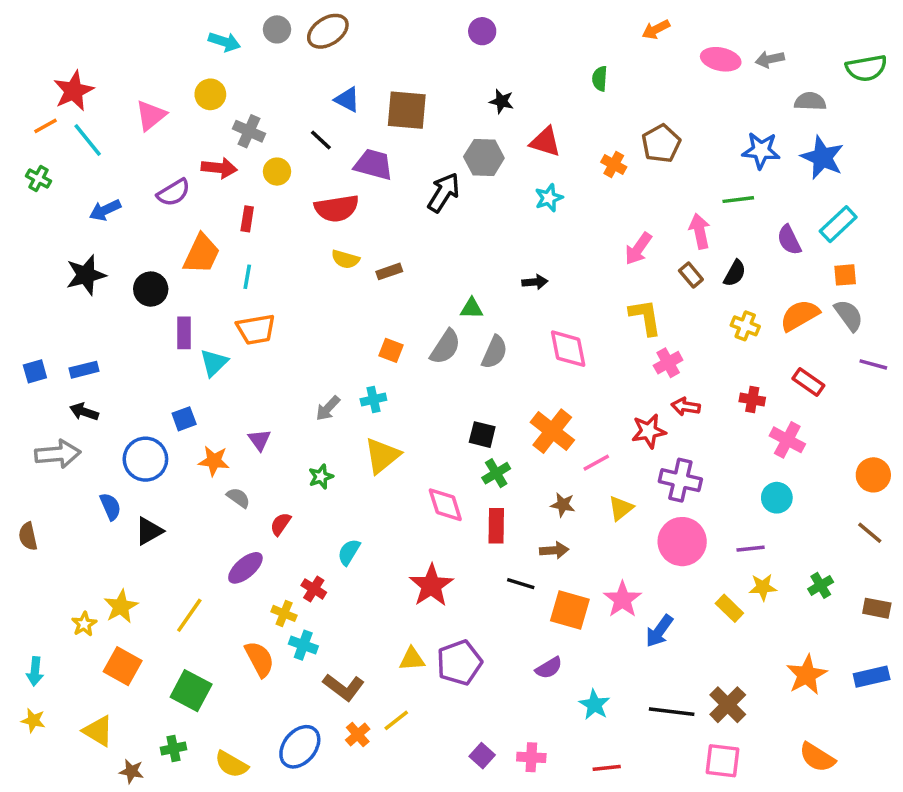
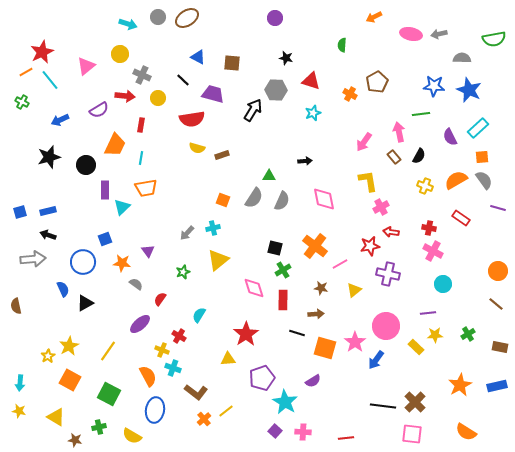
brown square: (407, 110) -> (232, 63), size x0.7
pink cross: (787, 440) -> (433, 251), moved
pink circle: (682, 542) -> (386, 326), moved
yellow triangle: (412, 659) -> (228, 359), moved
cyan star: (594, 705) -> (285, 402), moved, size x1.4
blue ellipse: (300, 747) -> (155, 410), moved, turned -30

